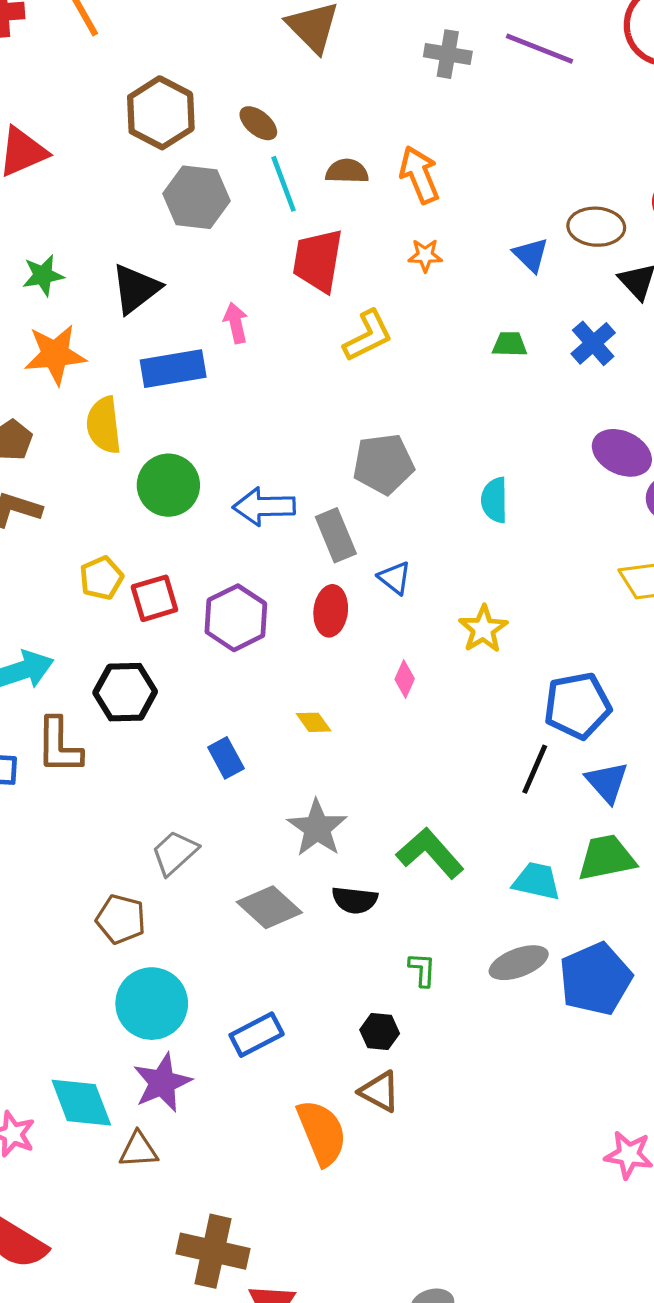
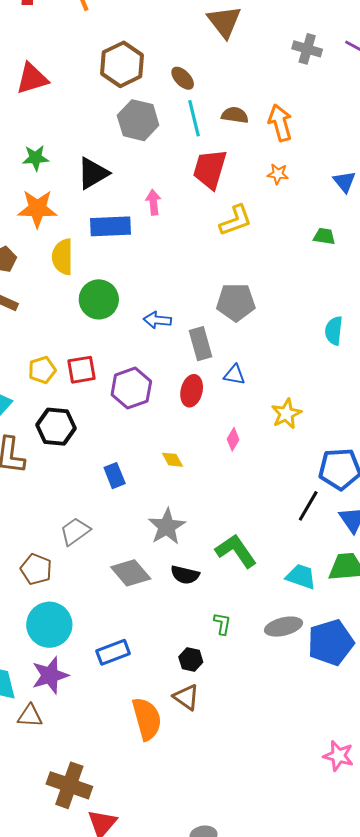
cyan semicircle: (494, 500) -> (334, 331), moved
blue arrow: (264, 507) -> (157, 320), size x0.7
yellow pentagon: (101, 578) -> (42, 370), moved
blue triangle: (395, 578) -> (234, 375), turned -35

